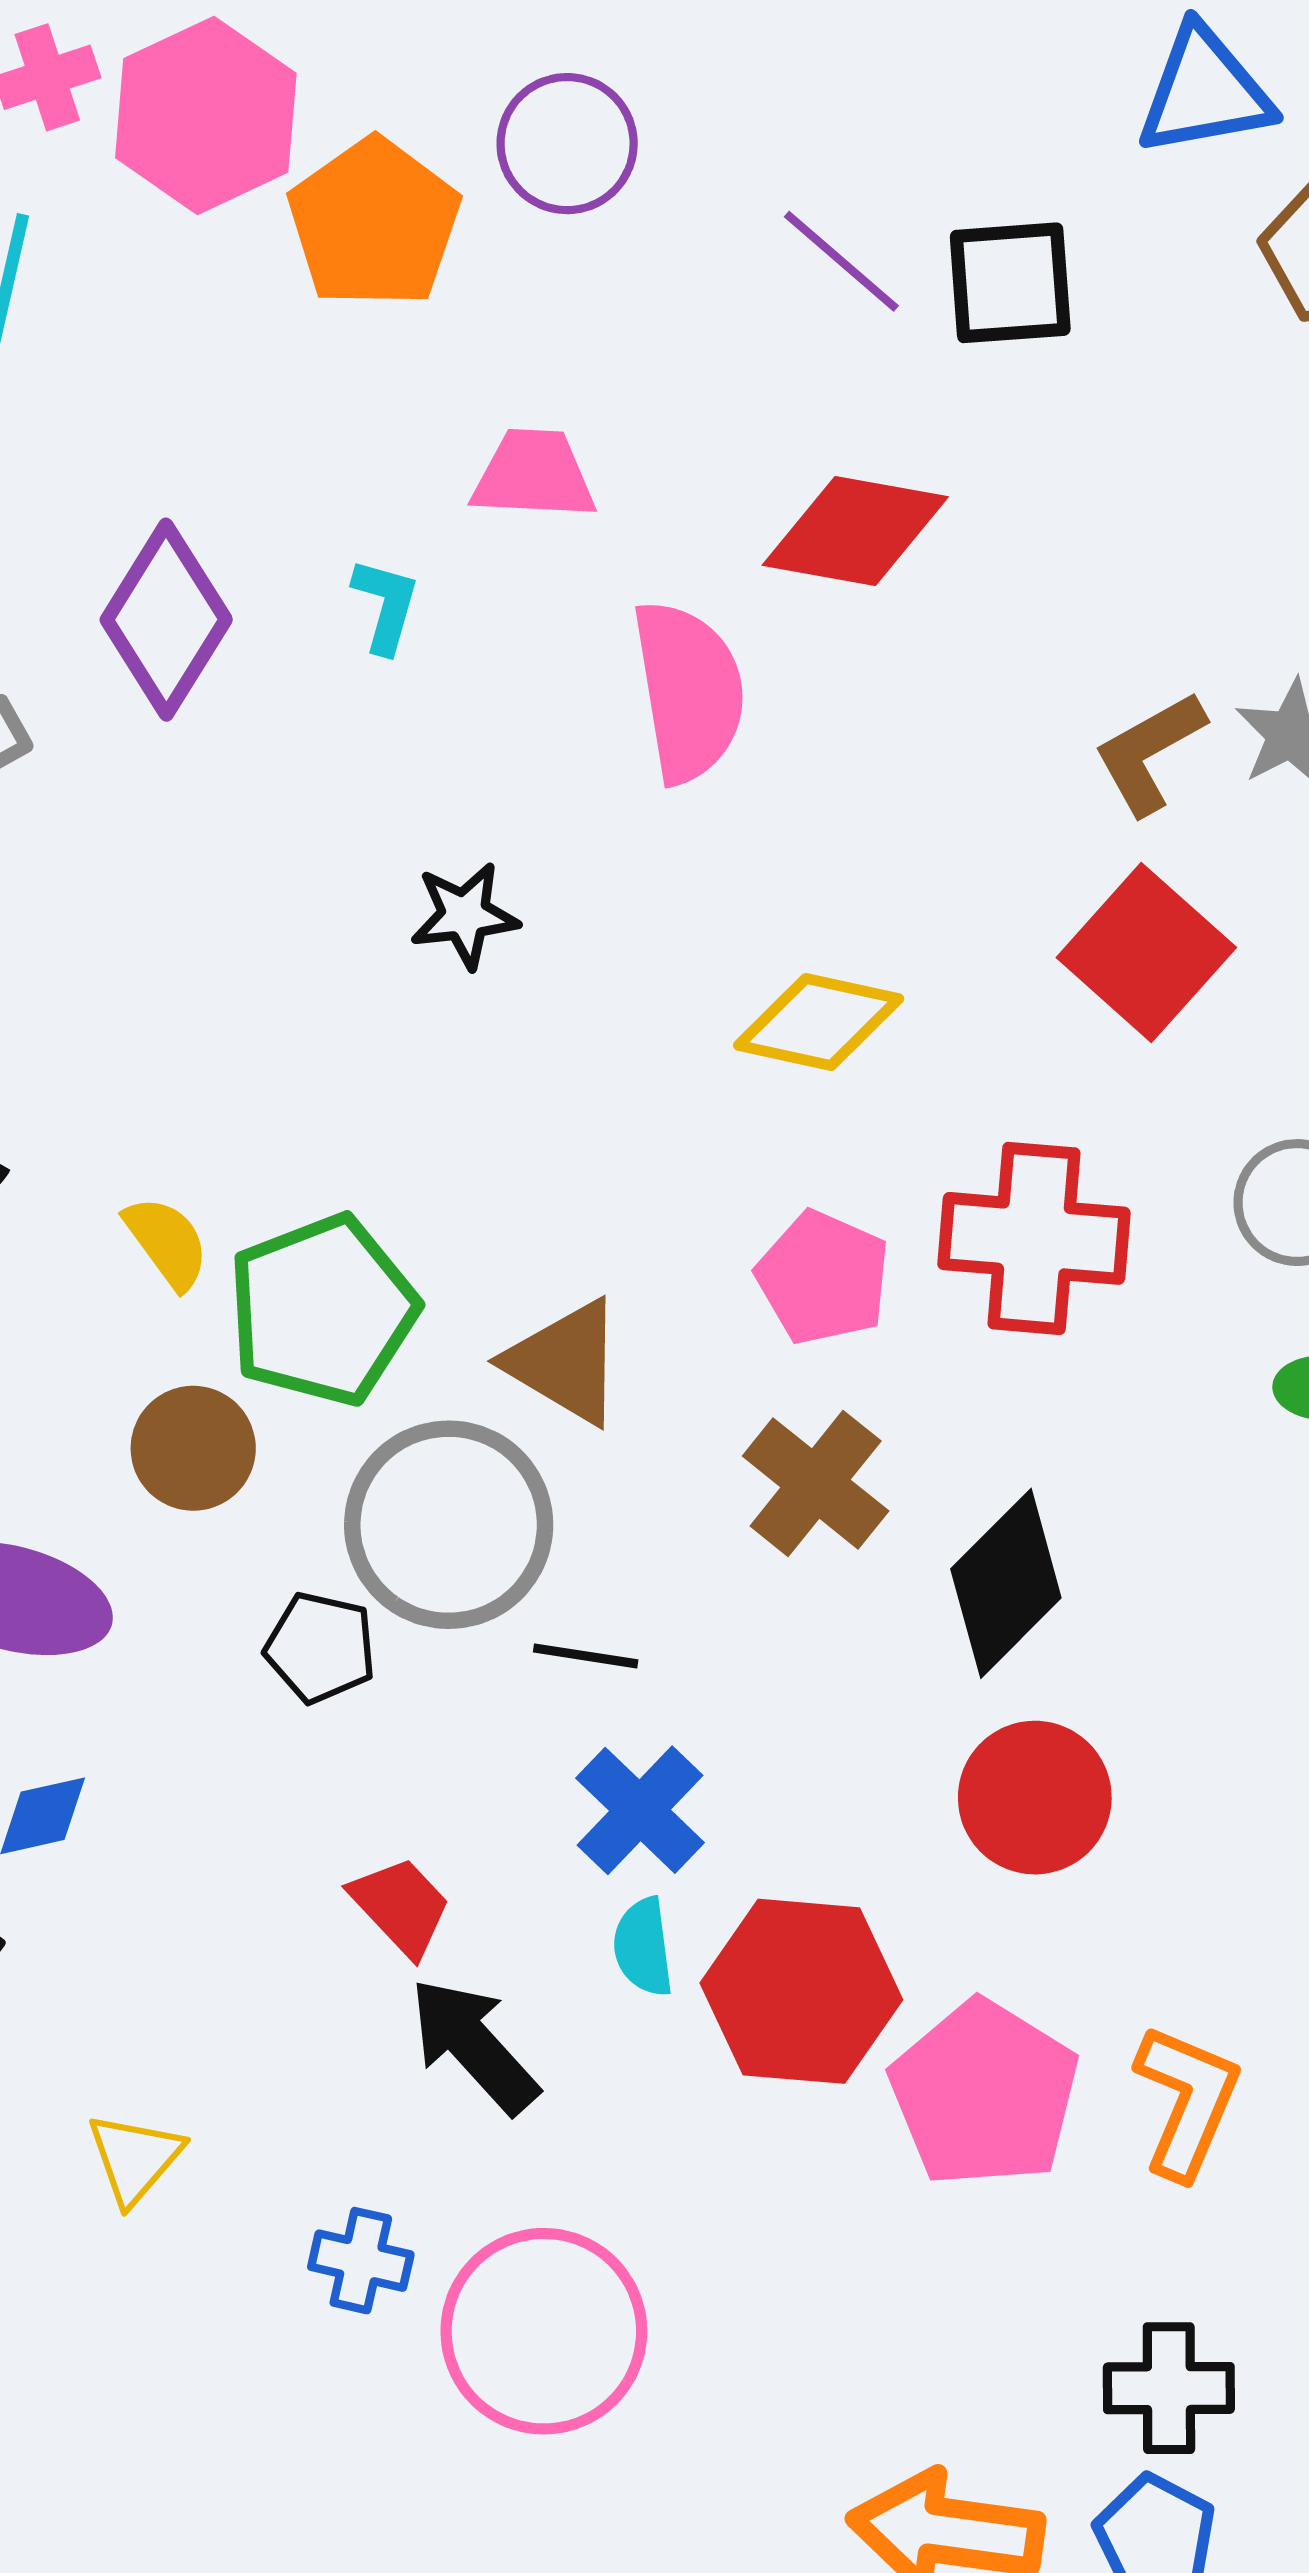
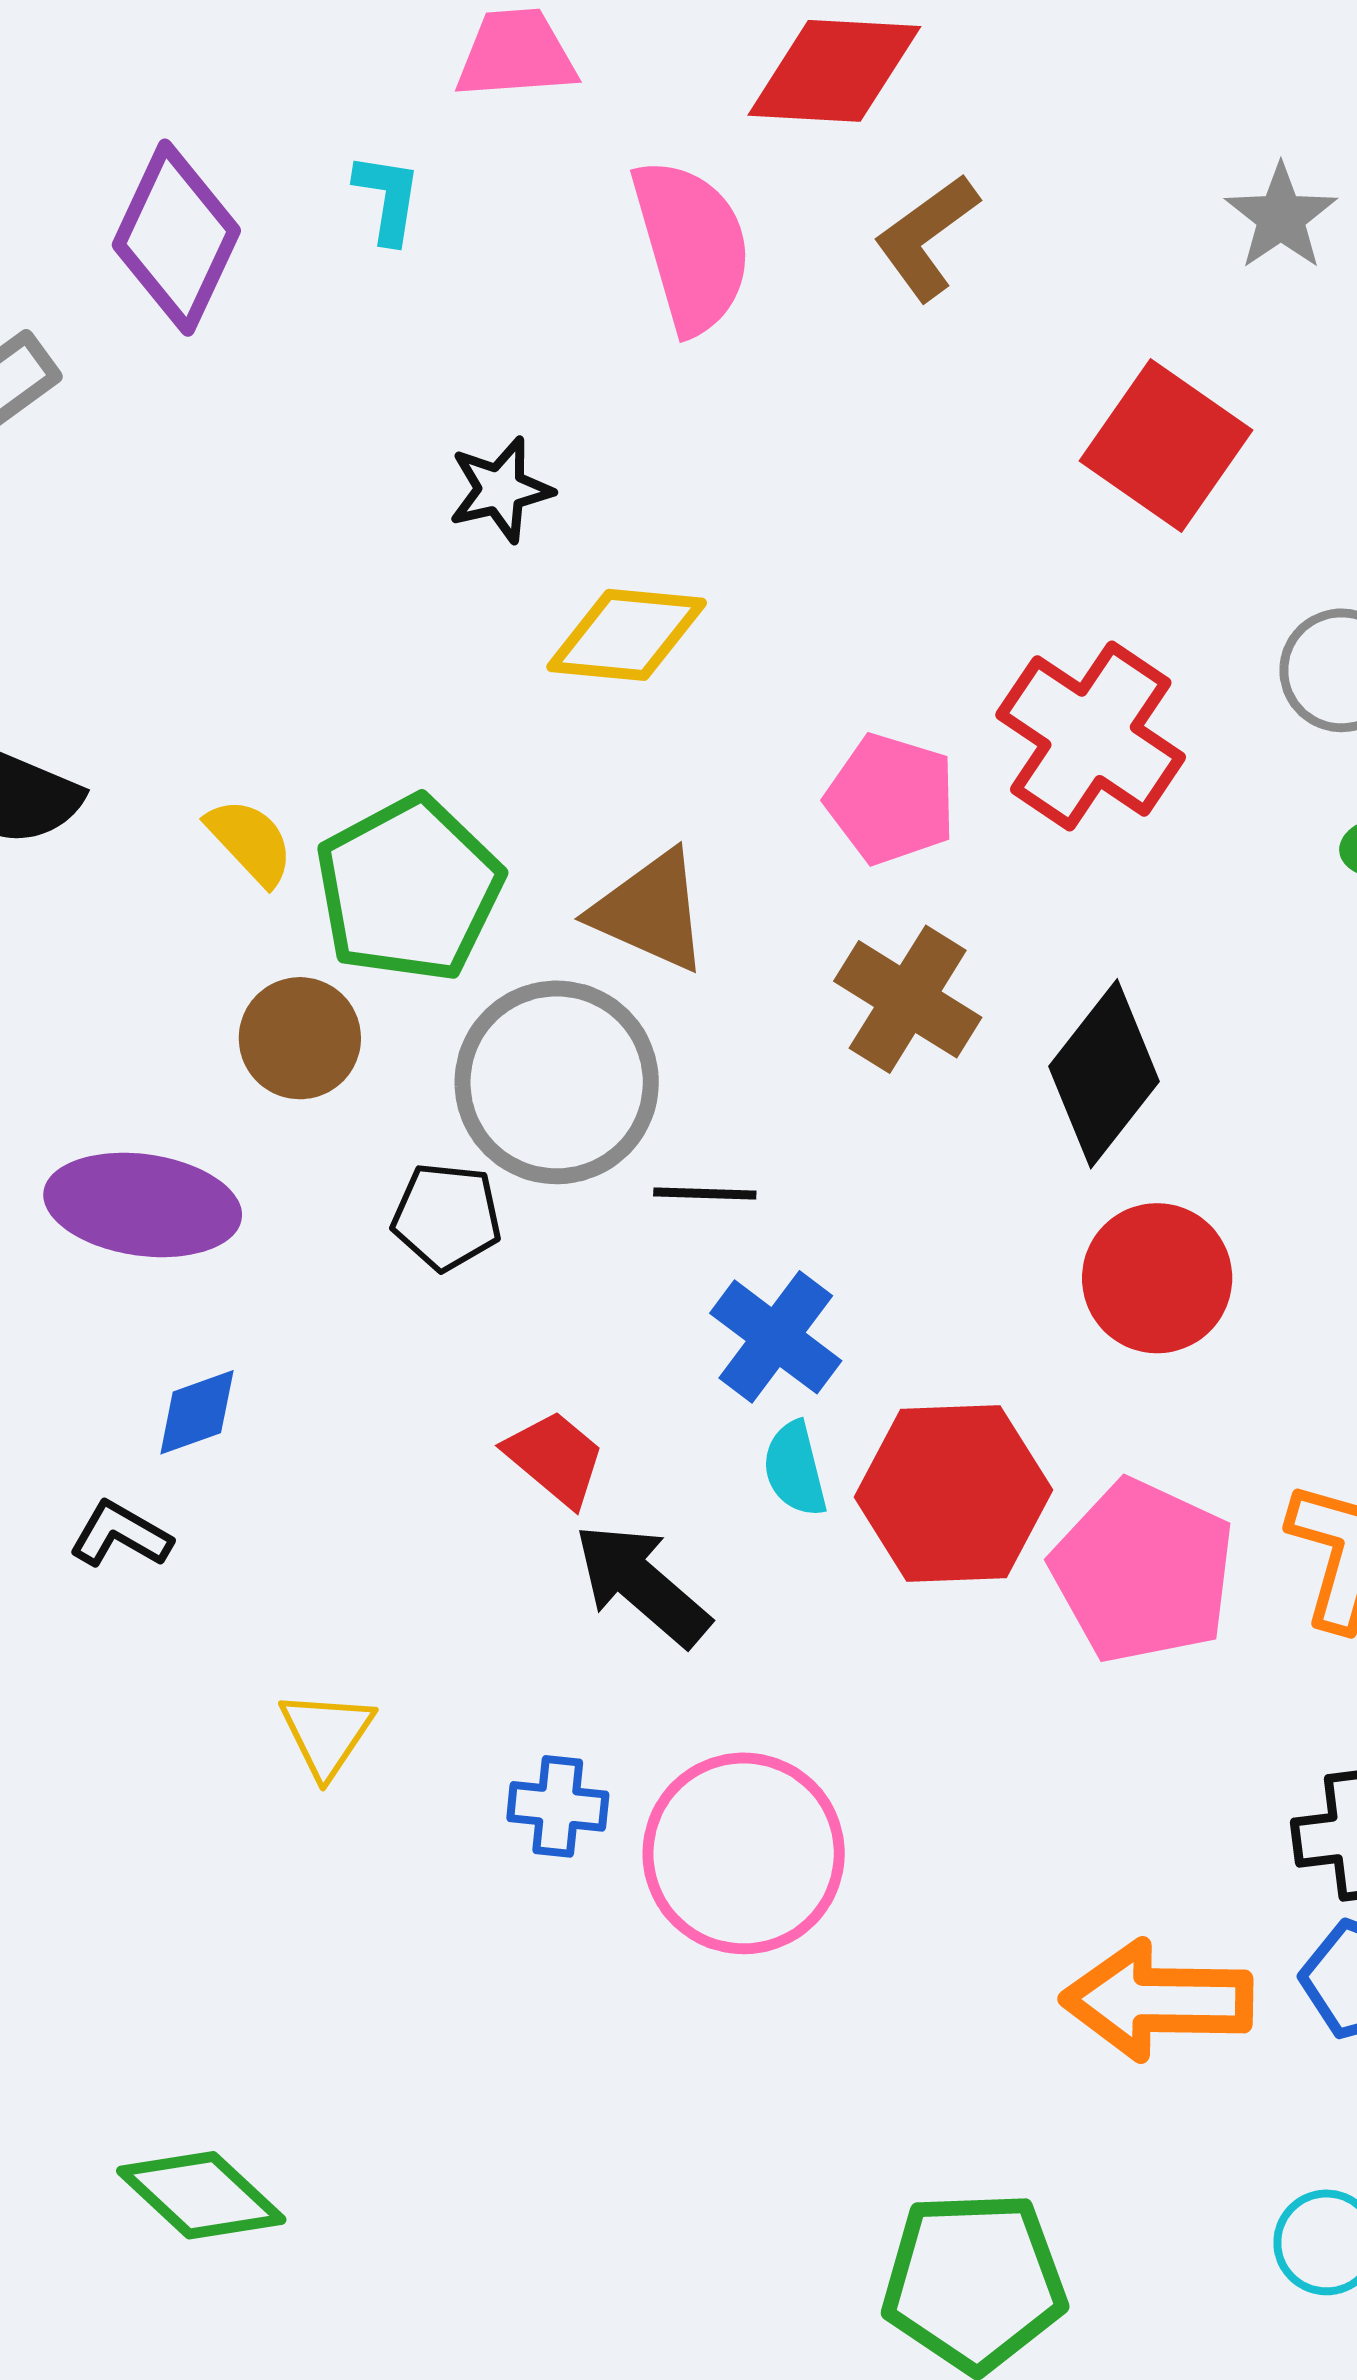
brown L-shape: (1149, 753) -> (926, 237), moved
yellow diamond: (819, 1022) -> (627, 635), moved
red cross: (1034, 1238) -> (1091, 736), turned 36

